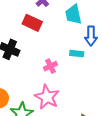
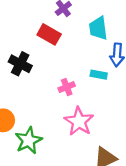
pink star: (47, 97) -> (79, 121), moved

